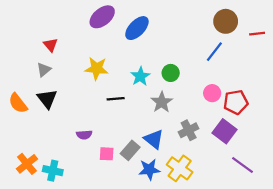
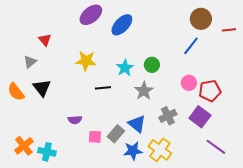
gray triangle: (44, 70) -> (30, 62), moved

